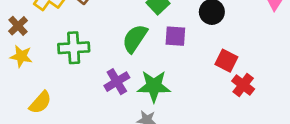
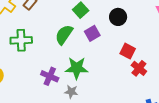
purple square: (175, 36) -> (92, 33), turned -35
purple cross: (117, 82) -> (50, 76), moved, turned -36

